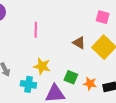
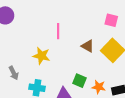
pink line: (36, 30) -> (58, 31), moved
yellow star: (42, 66) -> (41, 56), moved

